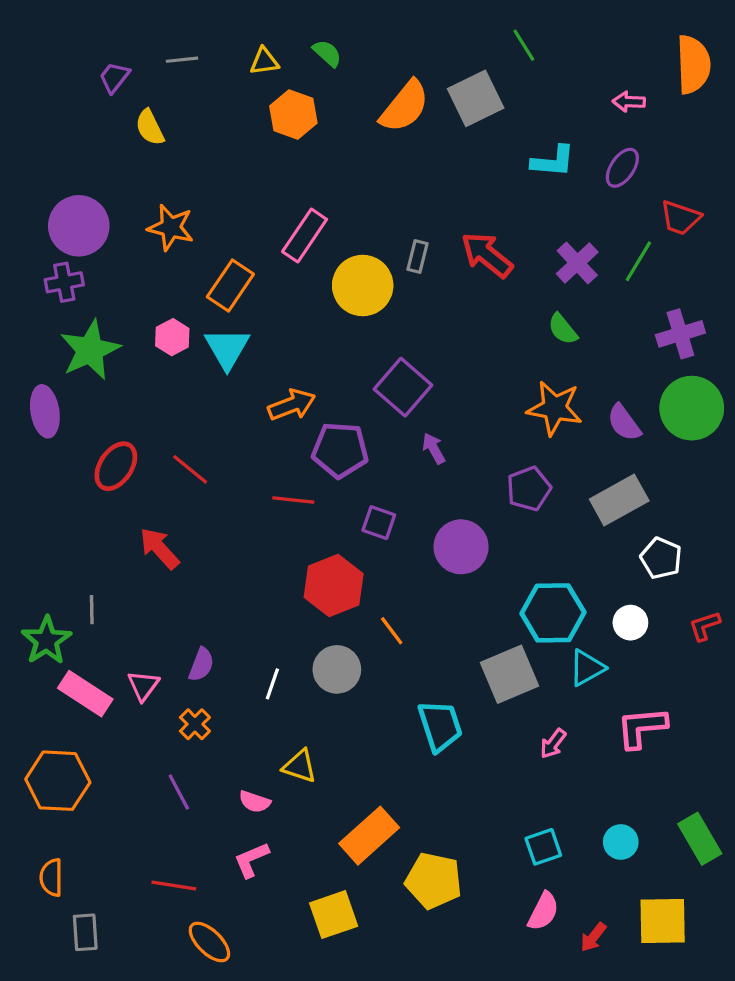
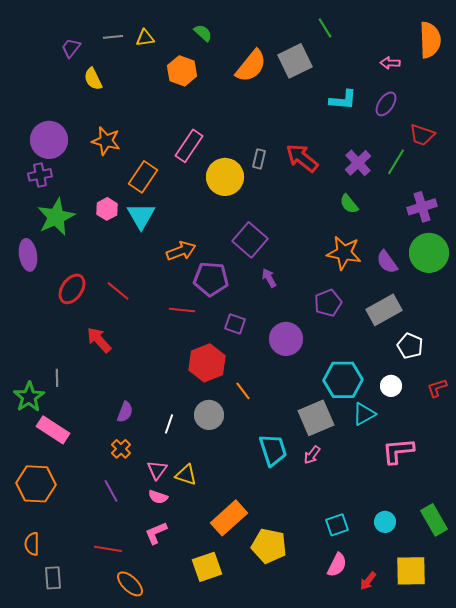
yellow triangle: (264, 61) -> (145, 38), moved
pink triangle: (143, 686) -> (157, 470), moved
pink arrow: (553, 744) -> (312, 455), moved

